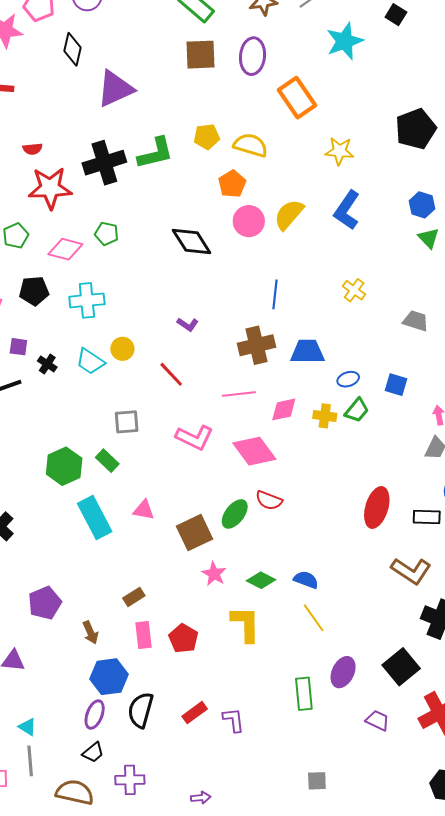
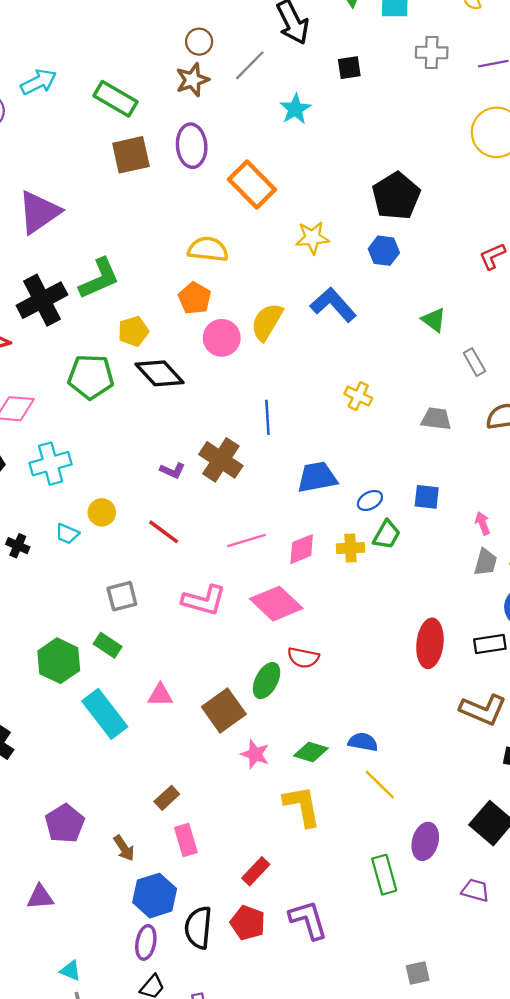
black square: (396, 15) -> (349, 68), turned -30
cyan star: (345, 41) -> (295, 109), size x0.7
yellow pentagon: (207, 137) -> (133, 331), moved
blue hexagon: (422, 205) -> (384, 251), moved
blue L-shape: (347, 210) -> (333, 305), turned 114
green pentagon: (107, 234) -> (91, 377), moved, size x1.6
brown cross: (256, 345) -> (221, 460), moved, turned -33
cyan trapezoid: (90, 361) -> (67, 534), size x0.7
red pentagon: (183, 638) -> (248, 923), moved
red rectangle: (195, 713) -> (256, 871), moved
purple L-shape: (234, 720) -> (308, 920), size x1.4

